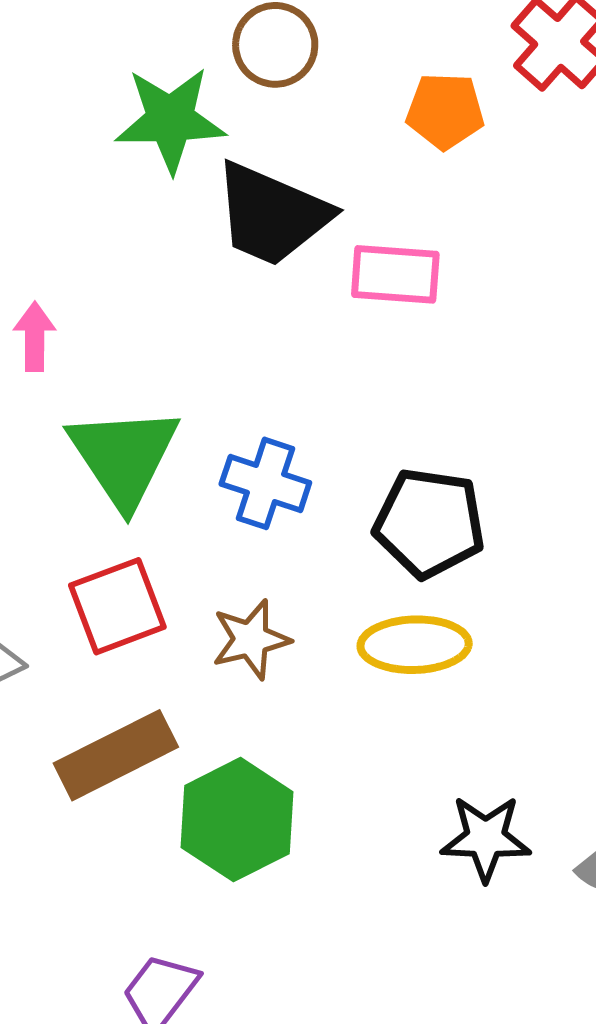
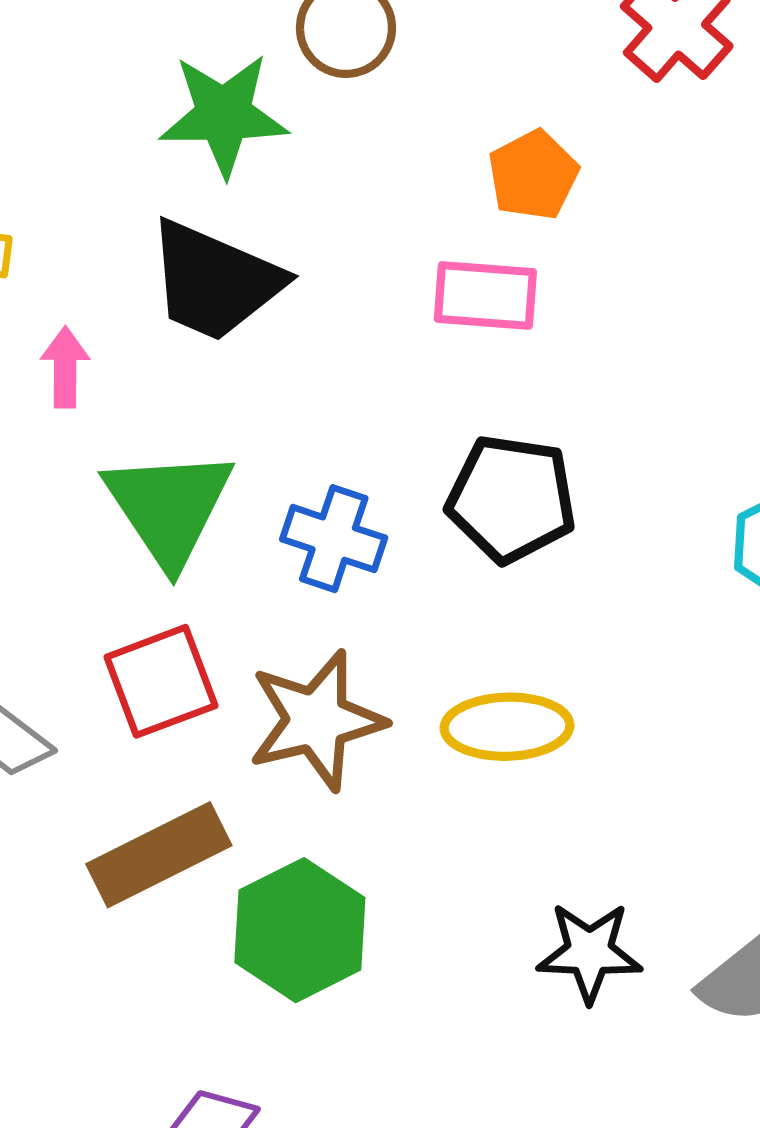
orange pentagon: (445, 111) -> (533, 175), moved, turned -30
black trapezoid: (272, 214) -> (215, 281), moved
black pentagon: (429, 523) -> (511, 499), moved
brown star: (251, 639) -> (316, 720), size x1.5

